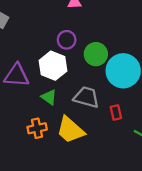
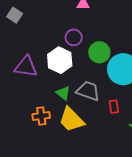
green triangle: (49, 97) -> (63, 93), moved

